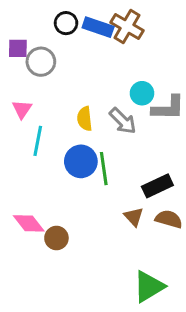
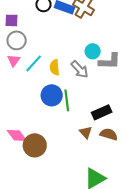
gray circle: (41, 62) -> (17, 40), moved
cyan line: (38, 141) -> (34, 63), moved, turned 30
brown circle: (56, 238) -> (35, 145), size x1.5

